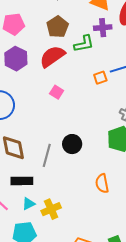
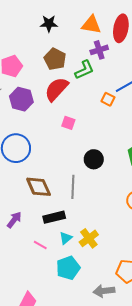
orange square: (100, 78) -> (108, 99), turned -32
black circle: (72, 144) -> (94, 159), moved

